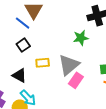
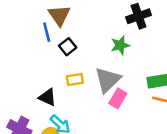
blue line: (23, 23) -> (47, 32), turned 42
black square: (23, 45) -> (68, 47), moved

